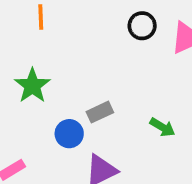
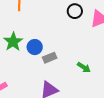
blue circle: (69, 134) -> (35, 47), moved

